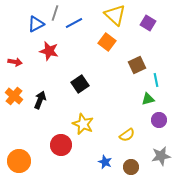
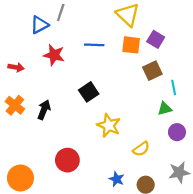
blue line: (74, 23) -> (94, 45), moved, turned 30
purple square: (148, 23) -> (156, 39), moved
orange square: (107, 42) -> (131, 45), moved, turned -30
yellow star: (83, 124) -> (109, 125), moved

